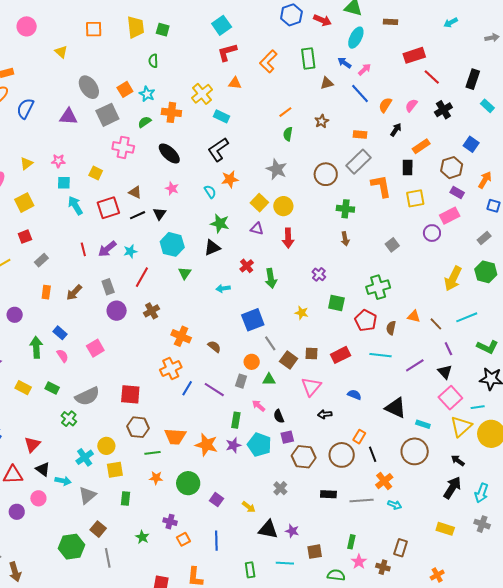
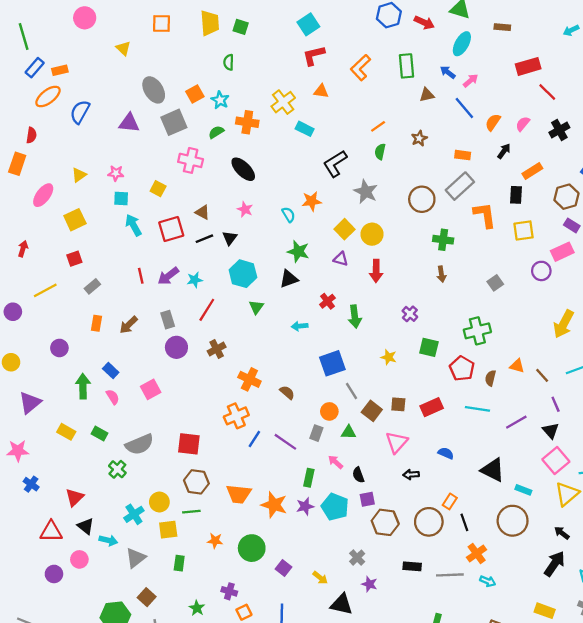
black L-shape: (218, 149) -> (335, 164), moved
green line: (153, 453) -> (191, 512), moved
purple star: (292, 531) -> (369, 584), moved

